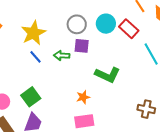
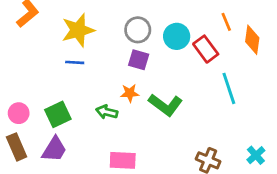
green arrow: (62, 56) -> (107, 112), moved
blue line: (36, 57) -> (75, 62), turned -56
orange star: (83, 97) -> (130, 93), moved

